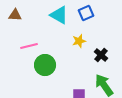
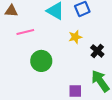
pink line: (29, 46) -> (25, 32), moved

